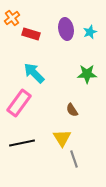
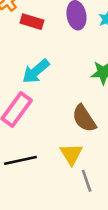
cyan arrow: (34, 73) -> (36, 71), turned -85
brown semicircle: (72, 110) -> (84, 118), size x1.6

